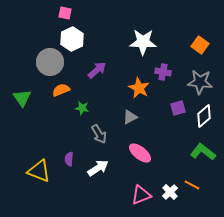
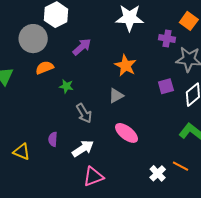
purple cross: (163, 72) -> (167, 39), moved
yellow triangle: (39, 171) -> (22, 152), size x0.7
pink triangle: (141, 195) -> (93, 177), moved

